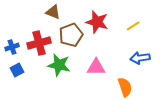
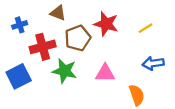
blue cross: (12, 47) -> (20, 25), moved
blue square: (17, 70) -> (19, 76), size x1.6

